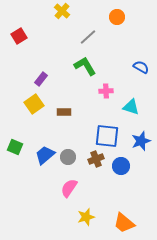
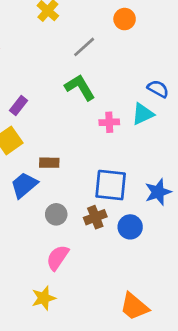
cyan triangle: (131, 107) -> (143, 114), moved, turned -42
brown rectangle: (64, 112) -> (49, 163), moved
blue trapezoid: (45, 155) -> (24, 185), moved
yellow star: (86, 217) -> (44, 298), moved

